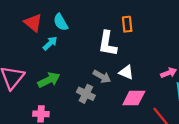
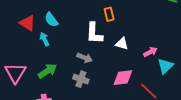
cyan arrow: (50, 43) -> (44, 39), turned -64
white triangle: (126, 72) -> (122, 44), moved
gray arrow: (102, 76) -> (85, 58), moved

